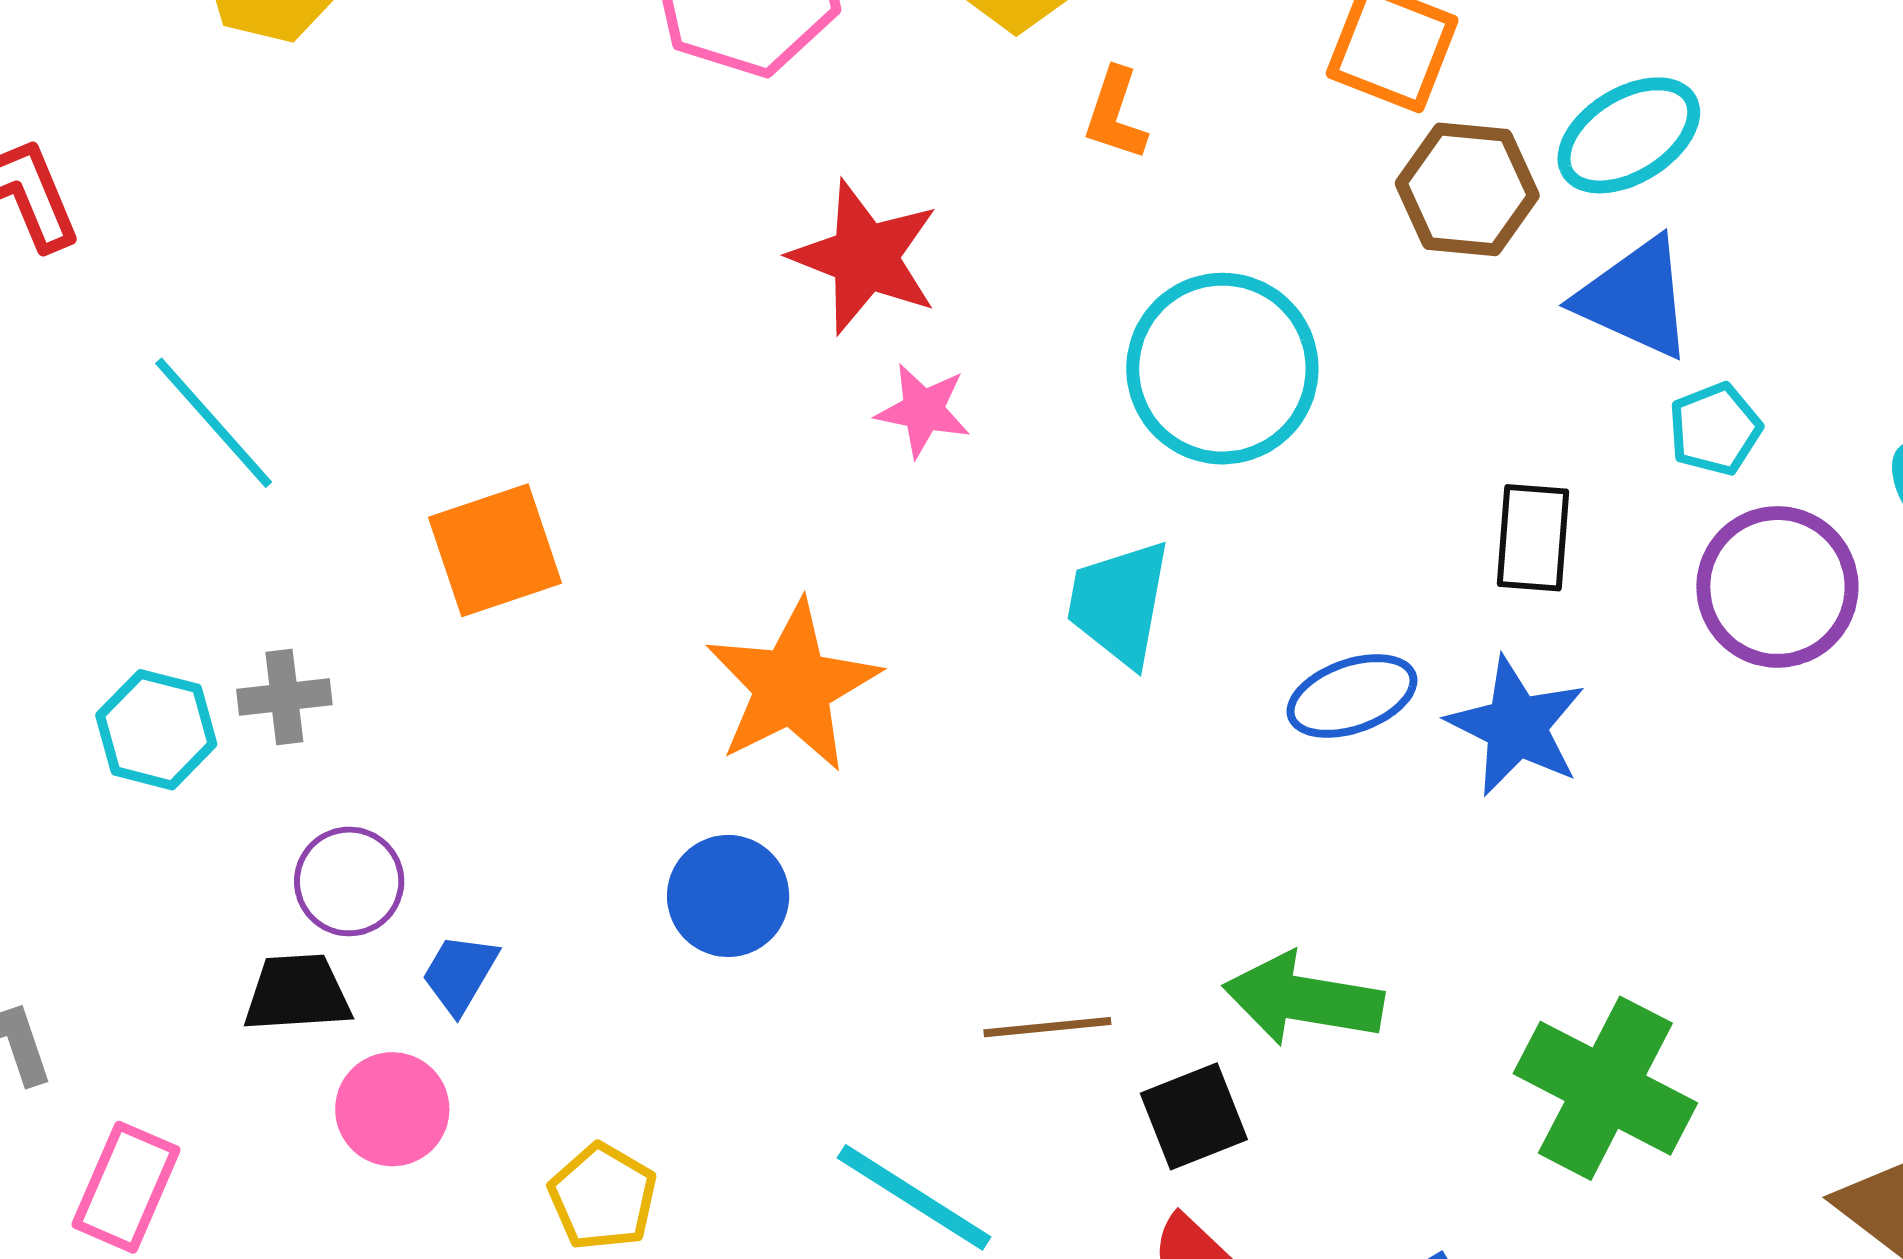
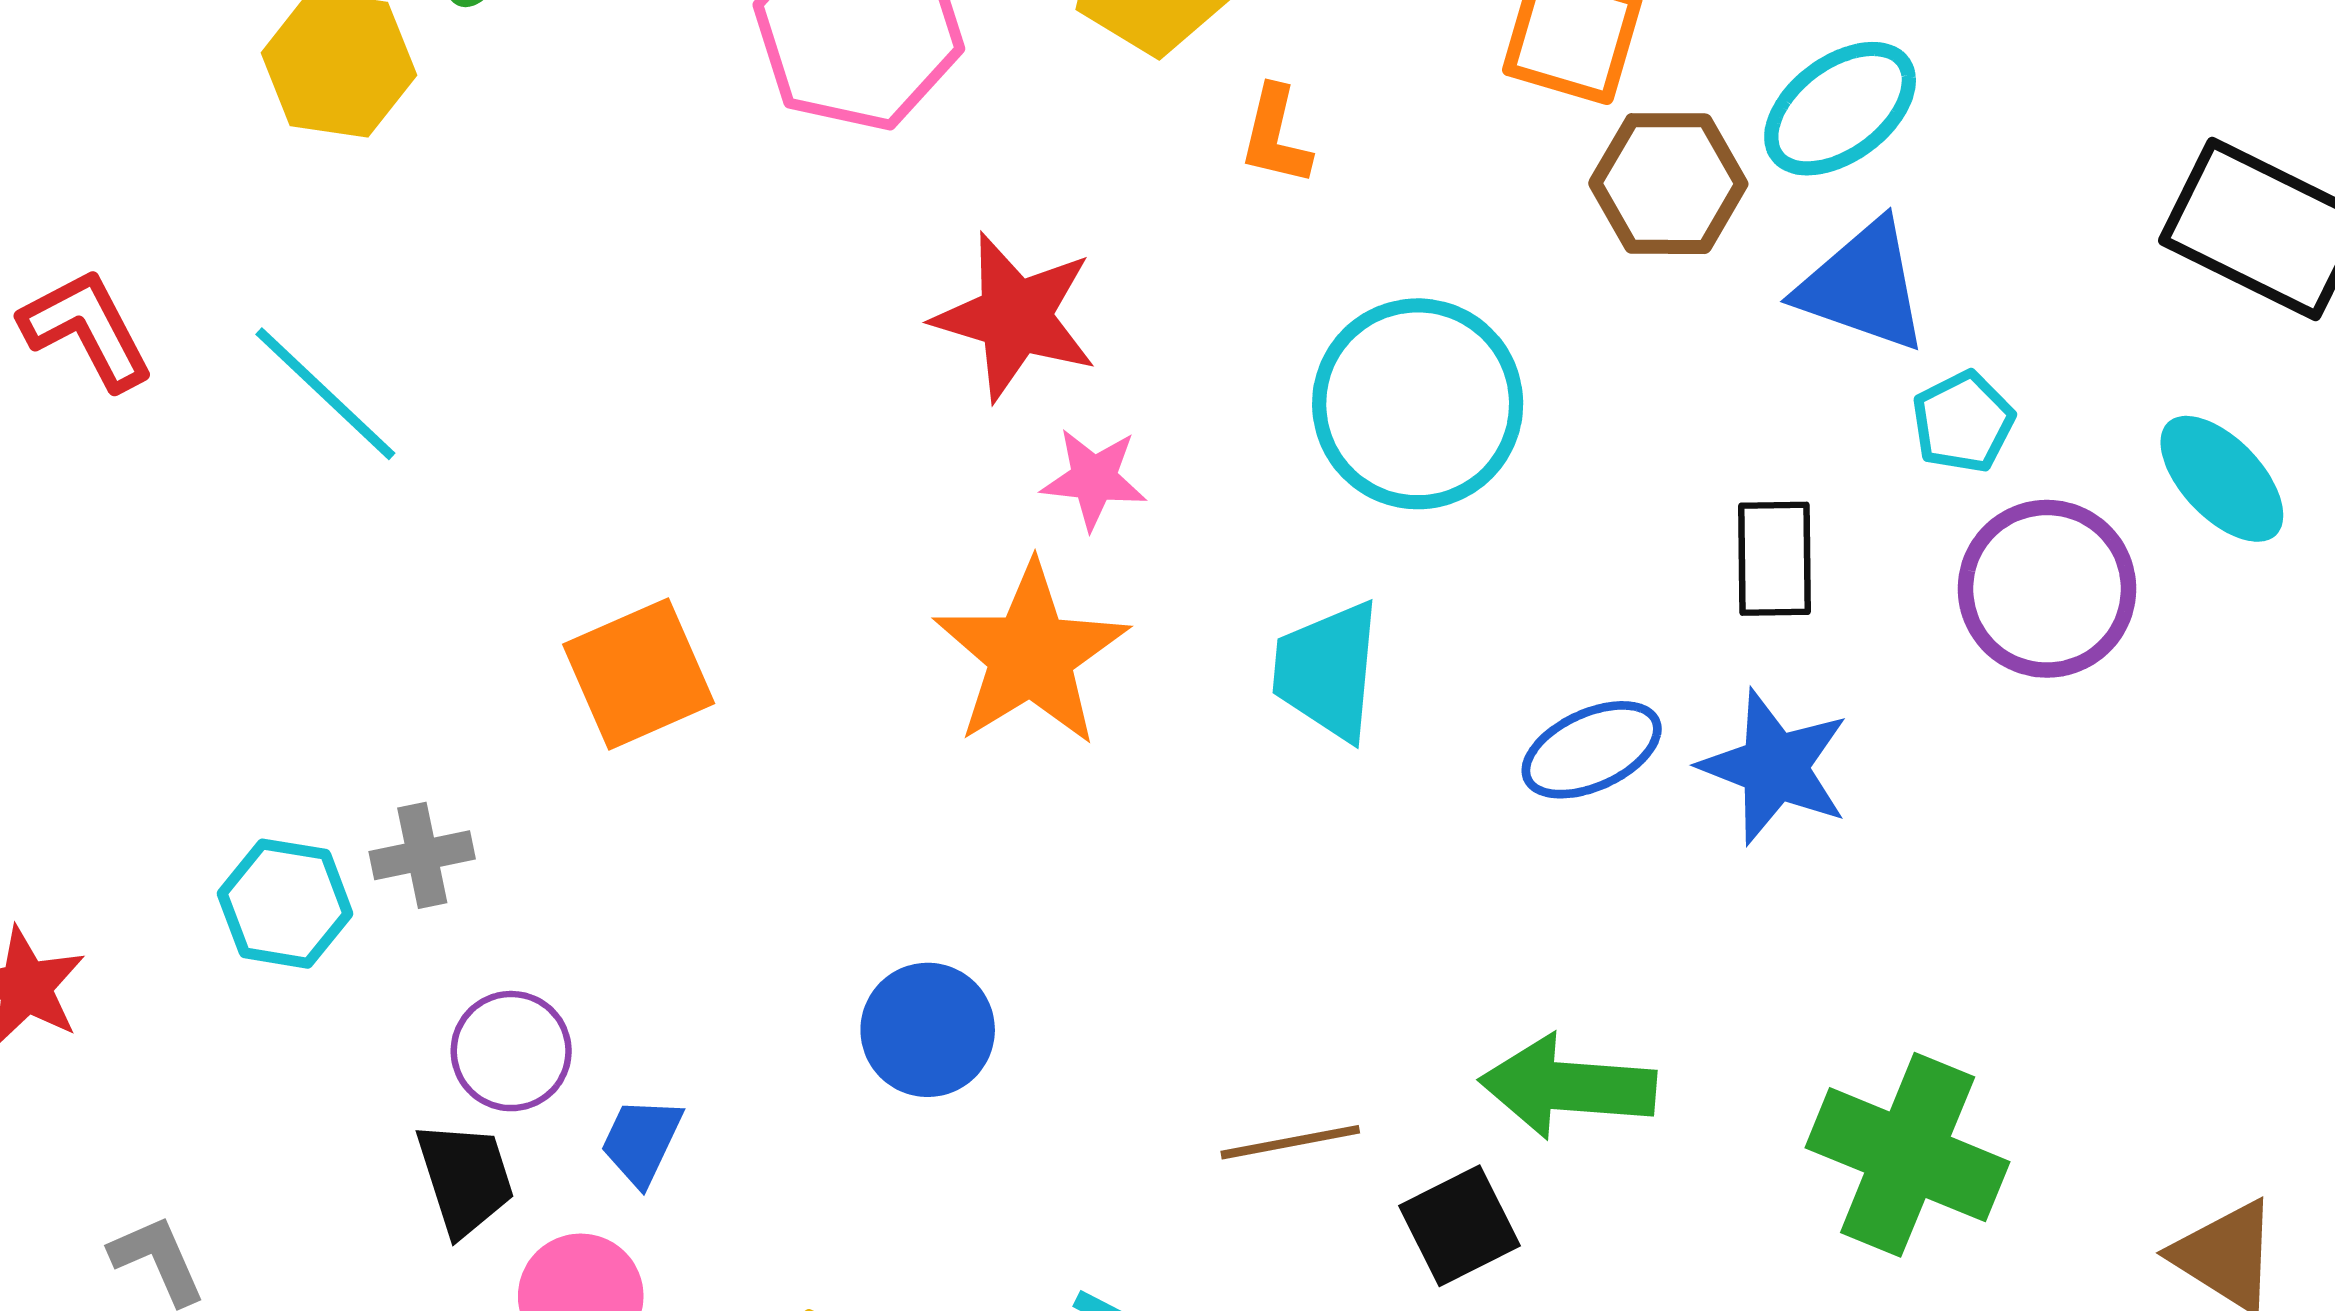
cyan line: (214, 423) -> (325, 394), moved
orange star: (792, 686) -> (1031, 655), moved
black trapezoid: (297, 993) -> (465, 1178), turned 81

